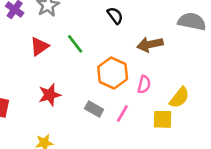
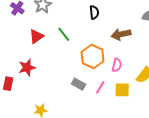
black semicircle: (115, 16) -> (94, 12), turned 32
red star: (50, 95) -> (27, 68), moved
yellow square: (162, 119) -> (122, 90), moved

